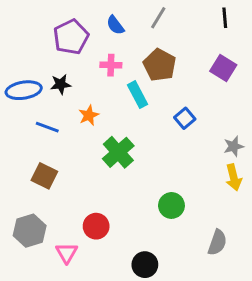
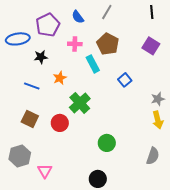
blue ellipse: (24, 90) -> (18, 39), moved
green circle: (171, 205) -> (107, 143), moved
red circle: (96, 226) -> (60, 123), moved
gray semicircle: (217, 242) -> (153, 156), moved

